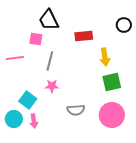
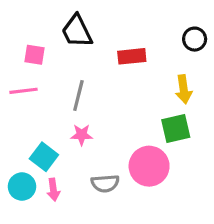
pink square: (36, 39) -> (35, 55), moved
yellow arrow: (105, 57) -> (184, 89), moved
gray semicircle: (76, 110) -> (105, 183), moved
pink circle: (112, 115) -> (149, 166), moved

